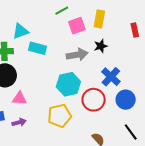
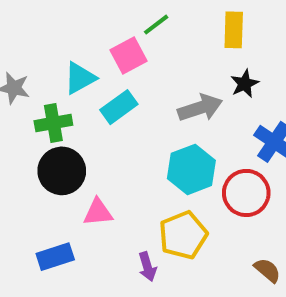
pink square: (77, 26) -> (129, 55), moved
cyan rectangle: (37, 48) -> (119, 107), turned -42
purple arrow: (19, 122) -> (147, 267), moved, turned 96

